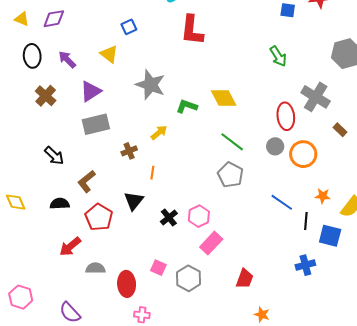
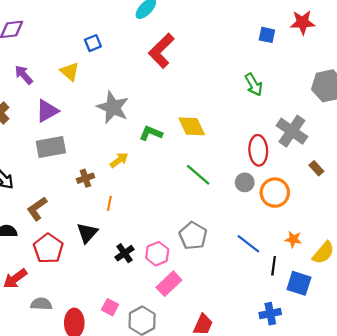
red L-shape: (192, 30) -> (161, 51), turned 36
gray pentagon: (230, 175) -> (193, 236), moved

